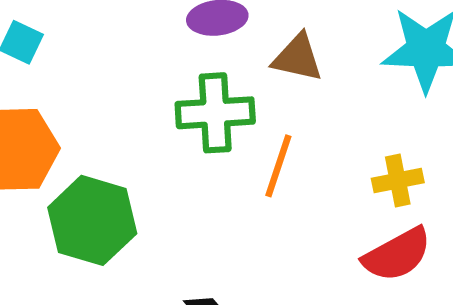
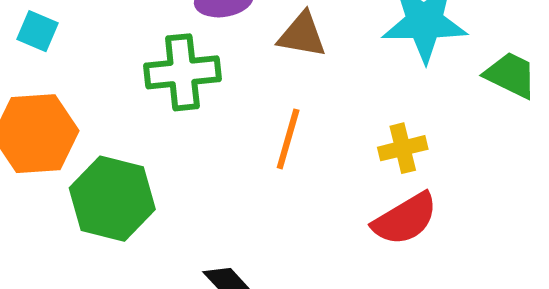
green cross: (215, 113) -> (182, 72), moved

